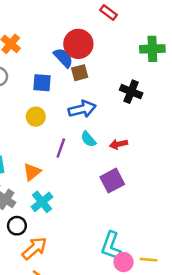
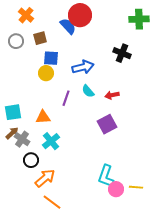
brown square: (80, 73) -> (40, 38), moved
blue square: (42, 83) -> (51, 58), moved
orange triangle: (32, 172) -> (43, 117), turned 35

